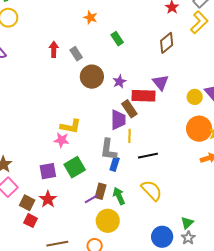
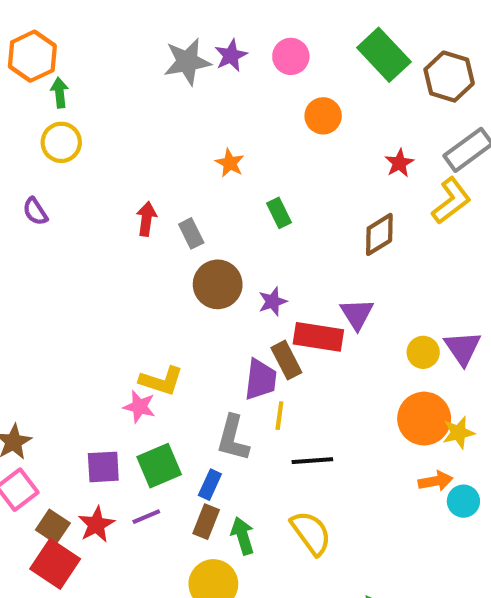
blue rectangle: (115, 164) -> (210, 485), moved
purple line: (91, 199) -> (146, 517), moved
red square: (31, 221) -> (55, 564), size x1.6

